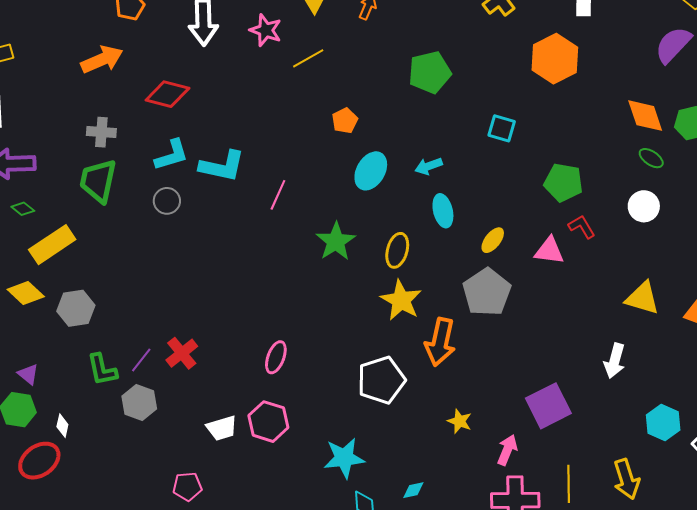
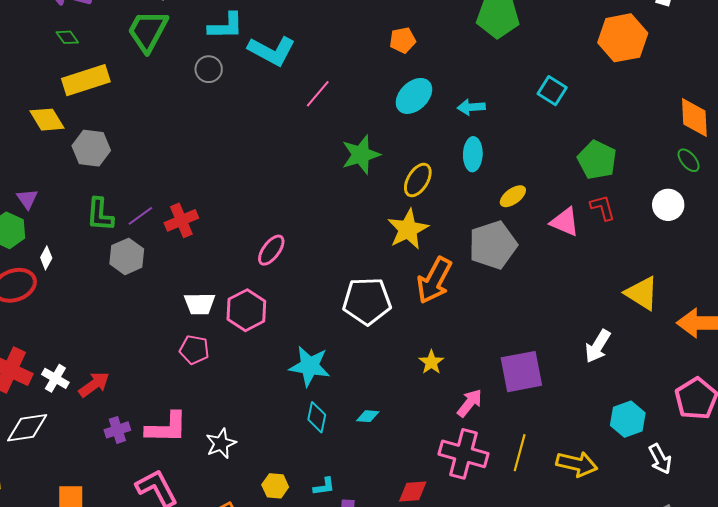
yellow arrow: (626, 479) -> (577, 464), turned -75
pink pentagon: (187, 486) -> (194, 350), moved

